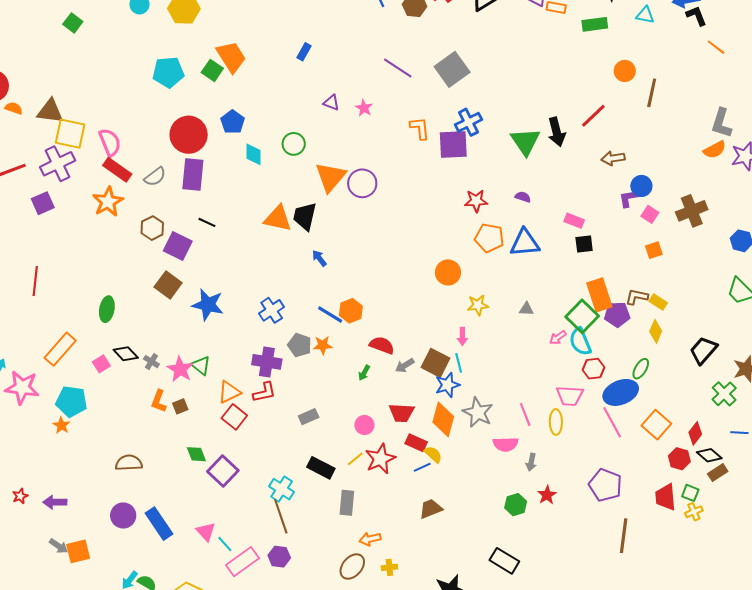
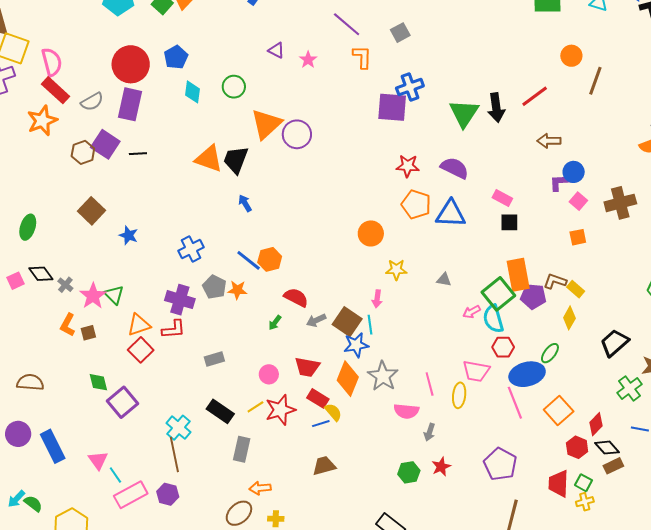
gray square: (452, 69) -> (400, 33), size x0.6
orange L-shape: (420, 128) -> (362, 57), moved
purple semicircle: (523, 197) -> (455, 168), size x1.8
black line: (207, 222) -> (138, 154), turned -36
purple square: (178, 246) -> (105, 144), moved
blue star: (208, 305) -> (129, 235), size x0.6

